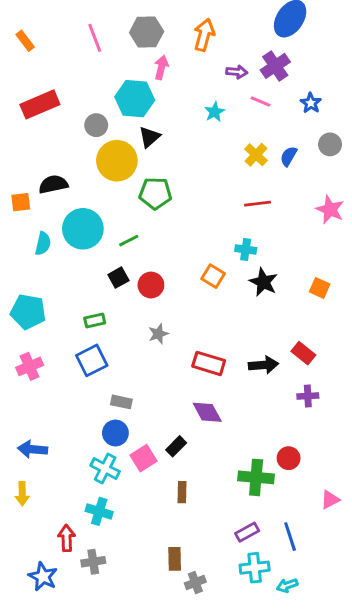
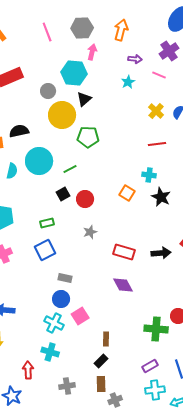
purple arrow: (237, 72) -> (135, 59), moved
black rectangle: (176, 446) -> (101, 361), moved
gray cross: (93, 562) -> (67, 386), moved

